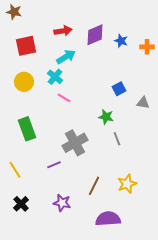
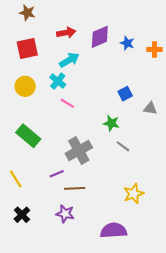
brown star: (14, 12) -> (27, 13), moved
green rectangle: (27, 129) -> (28, 136), turned -30
gray line: (117, 139) -> (123, 146), turned -32
brown line: (94, 186) -> (75, 188), moved, turned 60

